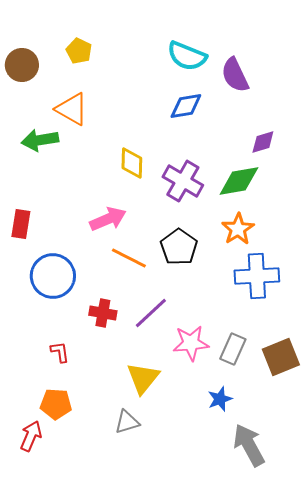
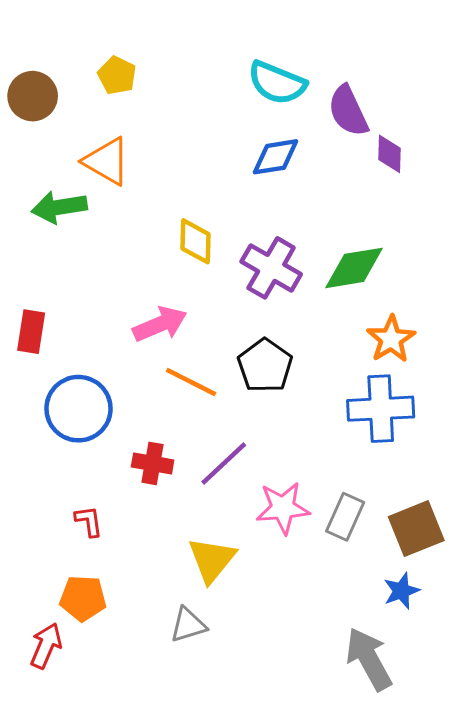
purple diamond: (263, 142) -> (390, 154), moved, turned -72
orange star: (238, 229) -> (391, 339), moved
blue star: (220, 399) -> (401, 591), moved

